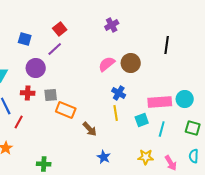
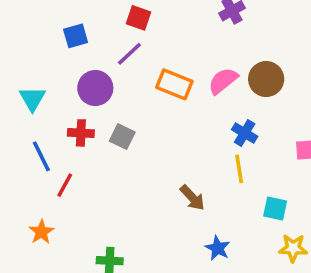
red square: (60, 29) -> (138, 18), turned -32
blue square: (25, 39) -> (76, 36), turned -32
gray square: (51, 95) -> (122, 137), turned 32
orange rectangle: (66, 110) -> (174, 84), moved
cyan square: (142, 120) -> (275, 209), moved, turned 32

